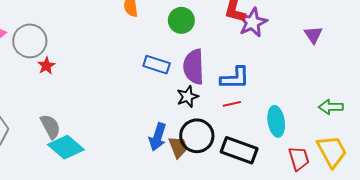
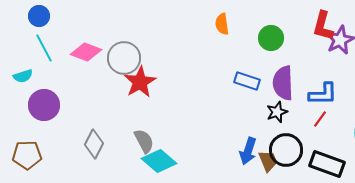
red star: (46, 66) -> (140, 82), size x1.8
red line: (232, 104) -> (320, 119), turned -42

